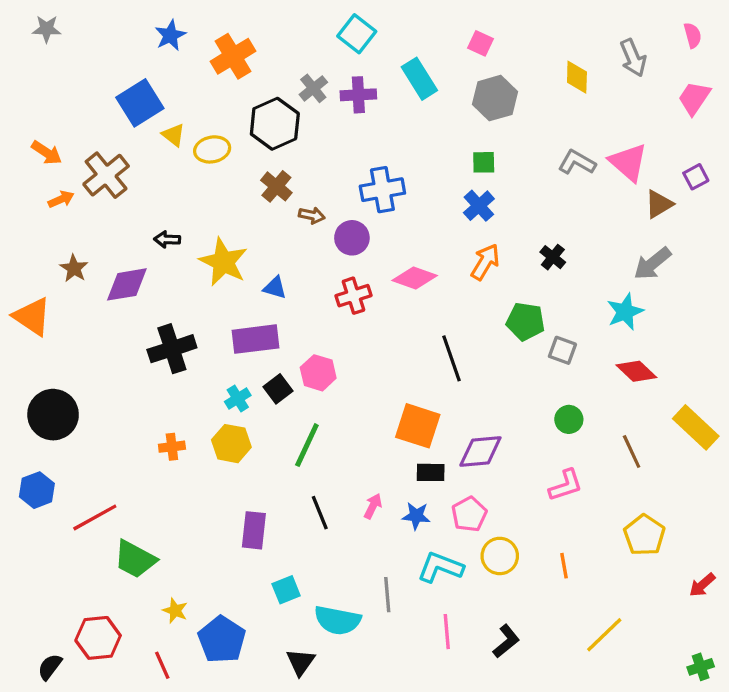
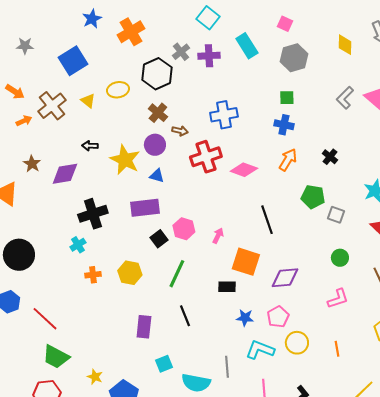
gray star: (47, 29) -> (25, 46), moved
yellow triangle: (174, 135) -> (88, 101), moved
gray L-shape: (577, 162) -> (345, 98), turned -75
blue cross: (479, 206) -> (284, 125), turned -36
purple circle: (352, 238) -> (155, 145), moved
red cross: (354, 296) -> (206, 157), moved, size x1.4
cyan cross: (238, 399) -> (78, 245), moved
black rectangle: (431, 472) -> (227, 287), moved
pink arrow: (373, 506) -> (218, 236), moved
red line: (95, 517) -> (45, 319), turned 72
green trapezoid: (135, 559) -> (56, 357), moved

